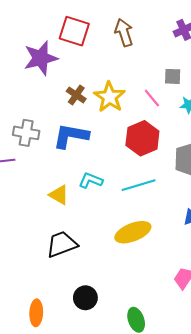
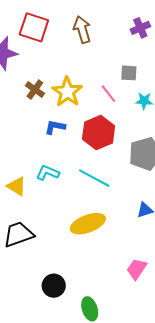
blue L-shape: (71, 136) -> (55, 127), moved, size x0.6
cyan line: (139, 185) -> (94, 178), turned 44
black circle: (85, 298) -> (54, 286), moved

